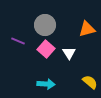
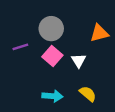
purple line: (18, 41) -> (20, 47), turned -40
yellow semicircle: (90, 82) -> (88, 94), moved

